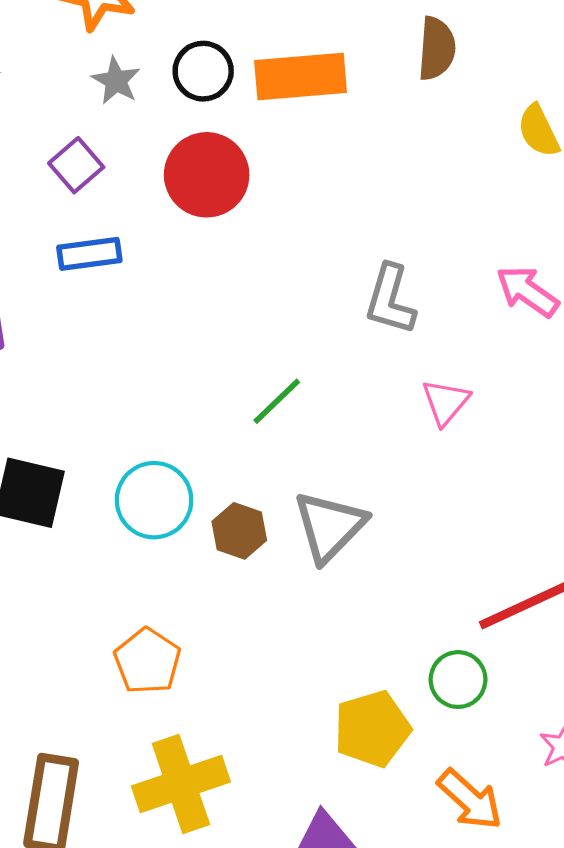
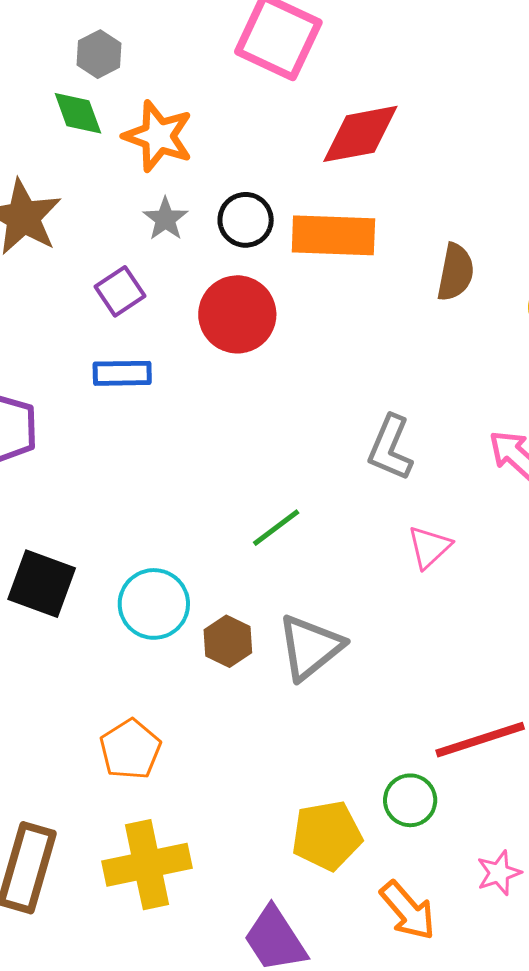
brown semicircle: (437, 49) -> (455, 272), moved

